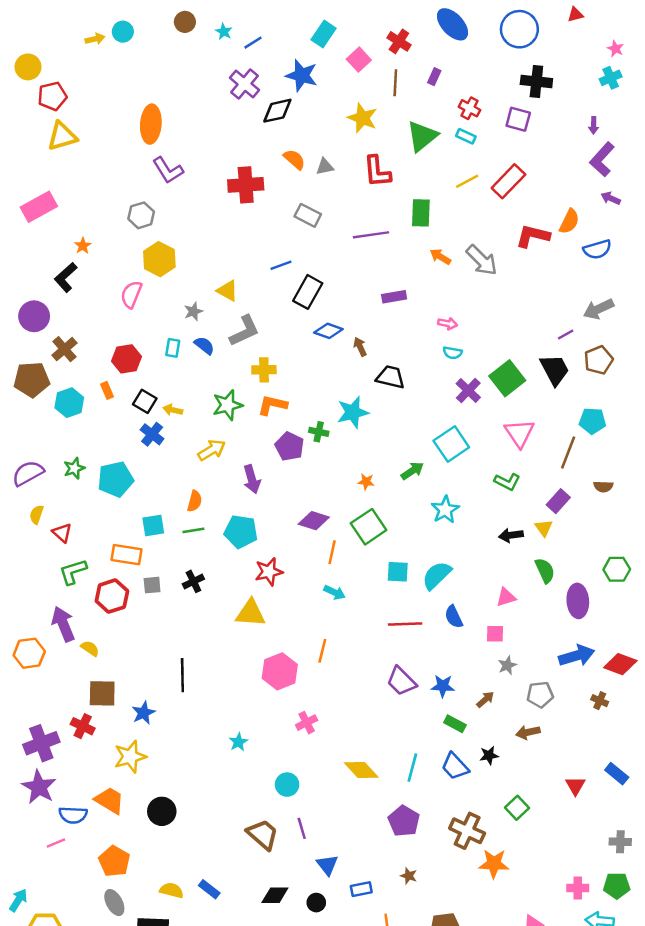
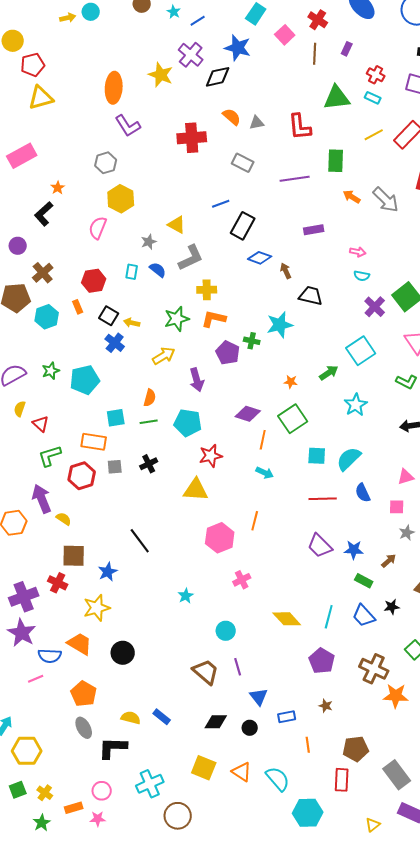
yellow star: (362, 118) -> (161, 75), moved
green triangle: (422, 136) -> (337, 98), turned 32
purple circle: (34, 316) -> (18, 246), size x0.7
black line: (182, 675) -> (140, 541), turned -36

